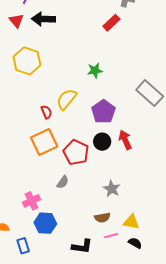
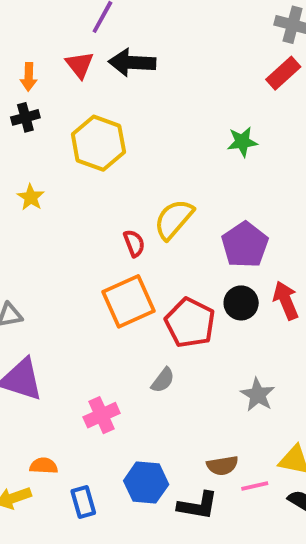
red rectangle: (111, 23) -> (283, 73), moved
green star: (95, 71) -> (242, 142), moved
brown semicircle: (102, 218) -> (222, 466), moved
blue hexagon: (45, 223) -> (146, 483), moved

